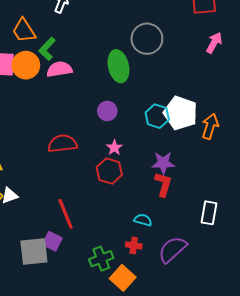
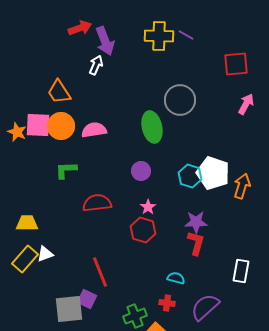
green L-shape: (47, 49) -> (66, 170), moved, turned 45

